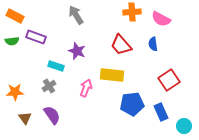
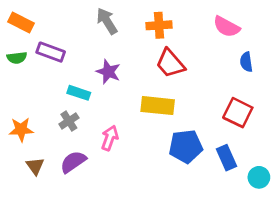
orange cross: (132, 12) -> (159, 25), moved
blue semicircle: (153, 44) -> (246, 62), moved
red square: (169, 80) -> (238, 113), turned -30
pink arrow: (86, 88) -> (110, 138), moved
purple semicircle: (52, 115) -> (73, 162), turned -90

